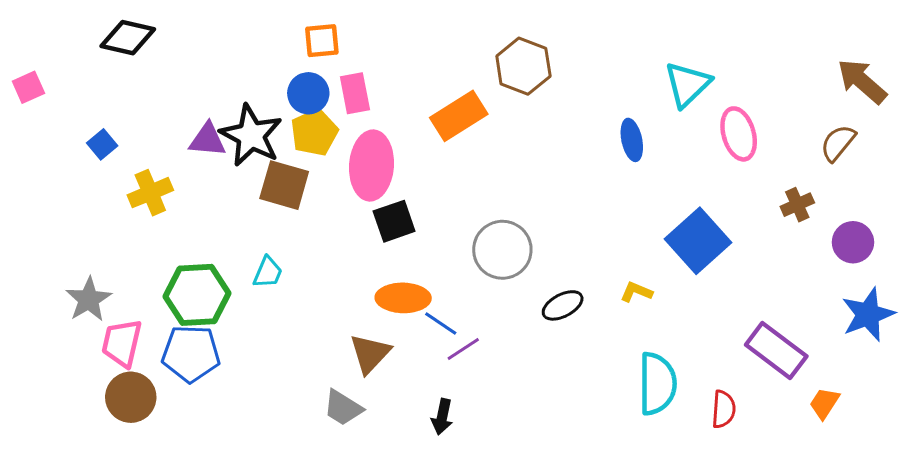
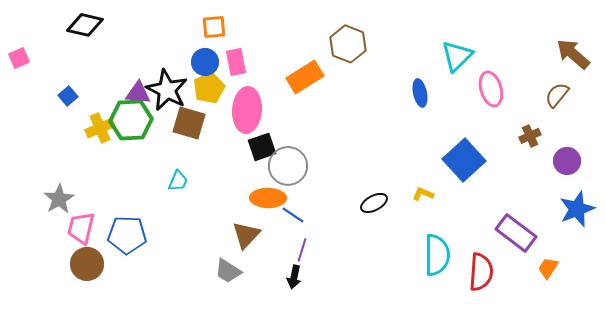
gray circle: (502, 250) -> (288, 166), moved
green hexagon: (197, 295) -> (131, 120), moved
purple line: (463, 349) -> (302, 250), moved, turned -40
red semicircle: (724, 409) -> (481, 272), size x1.5

